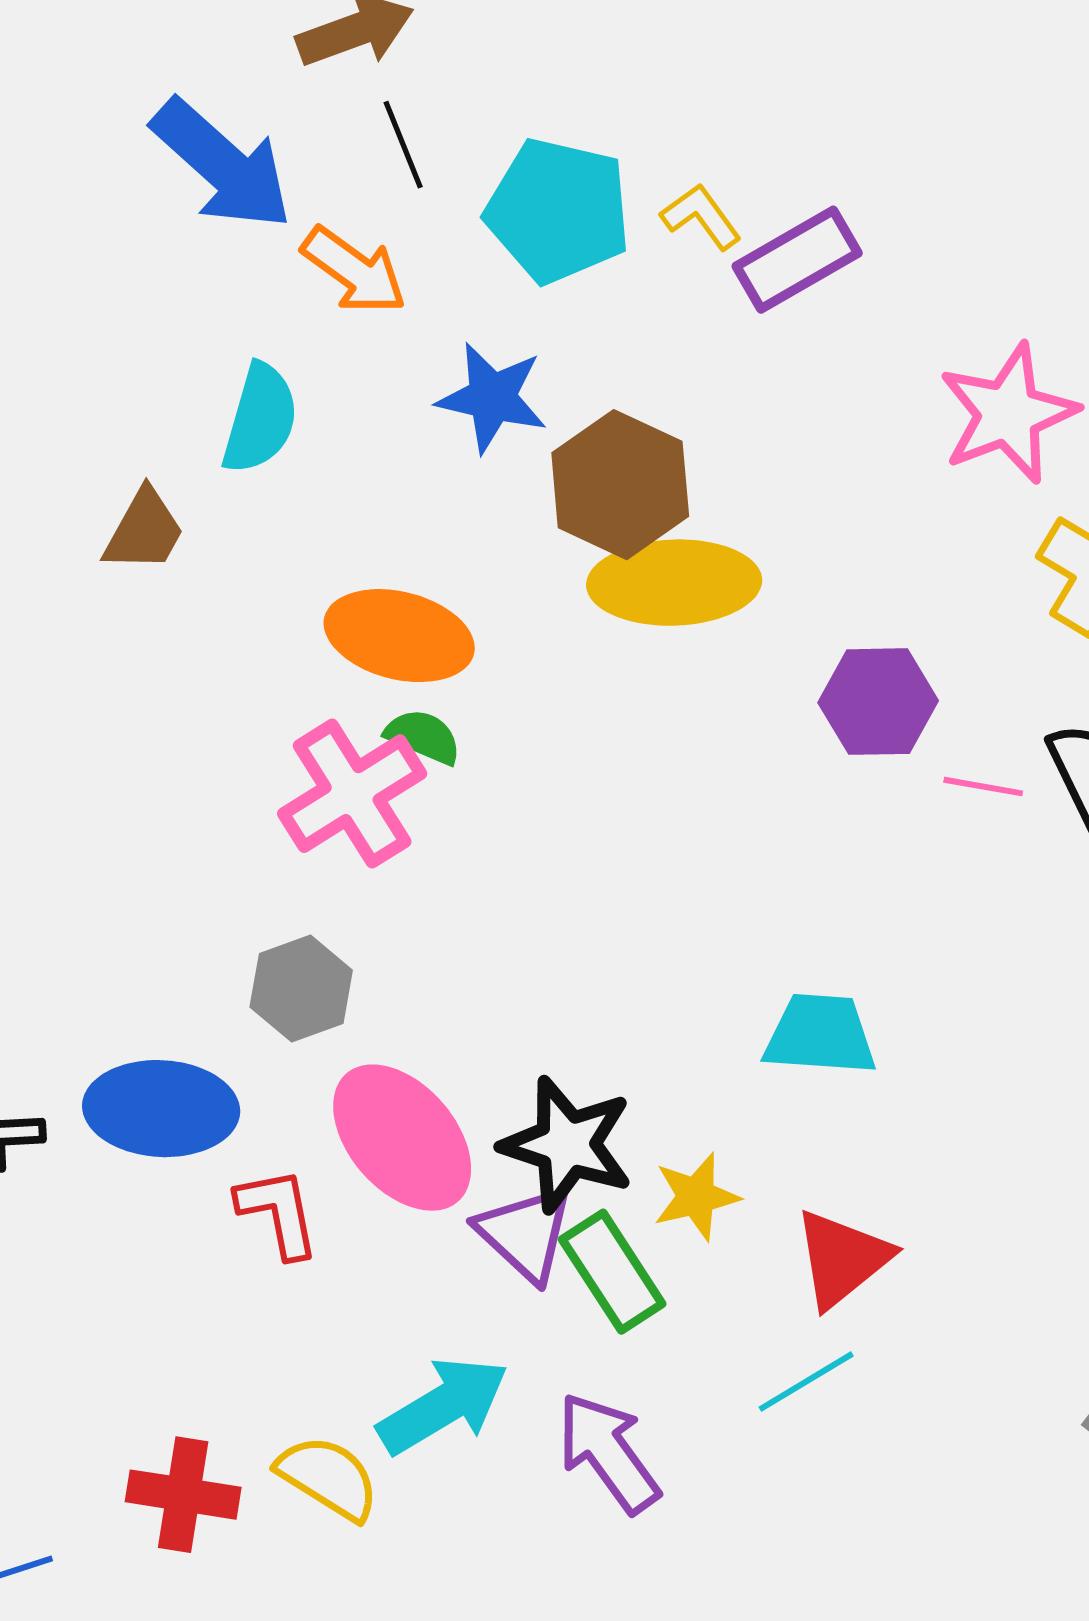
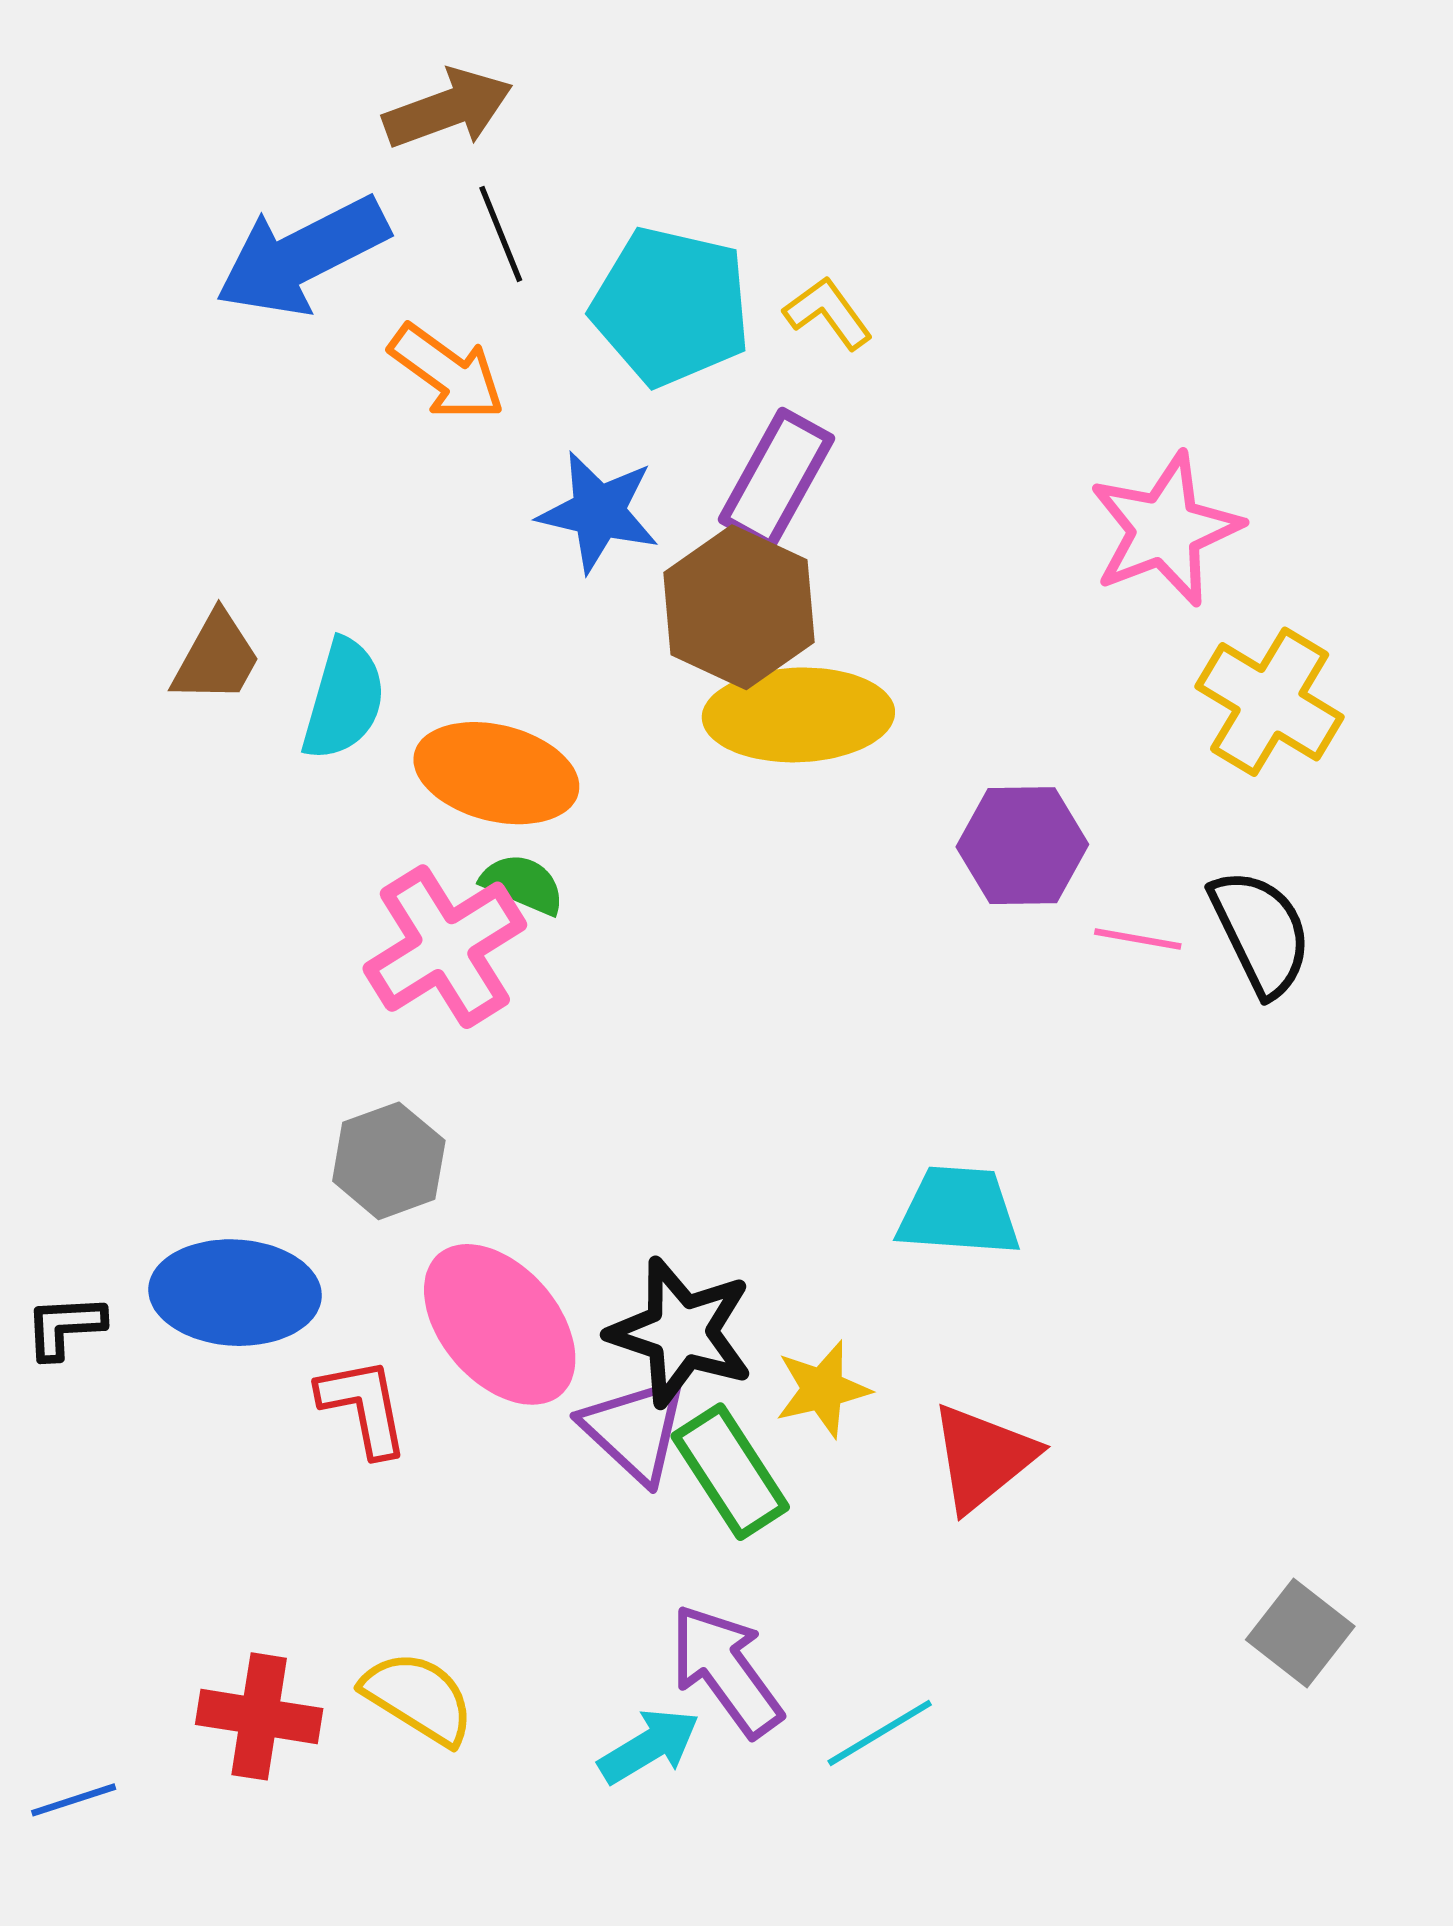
blue arrow: (222, 165) -> (302, 256), turned 111
purple rectangle: (797, 260) -> (776, 479), moved, turned -31
cyan semicircle: (260, 419) -> (344, 700), moved
cyan line: (806, 1382) -> (880, 1733), moved
cyan arrow: (443, 1406) -> (649, 1746), moved, size x0.7

